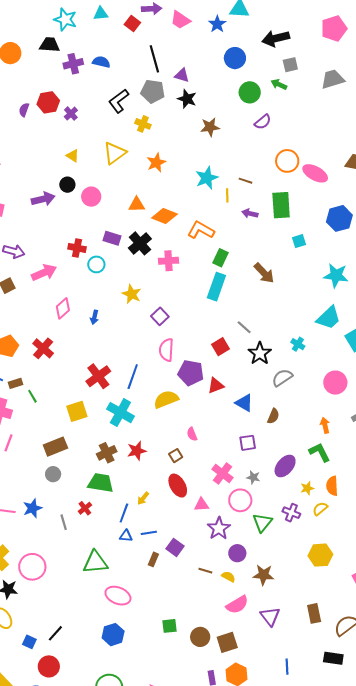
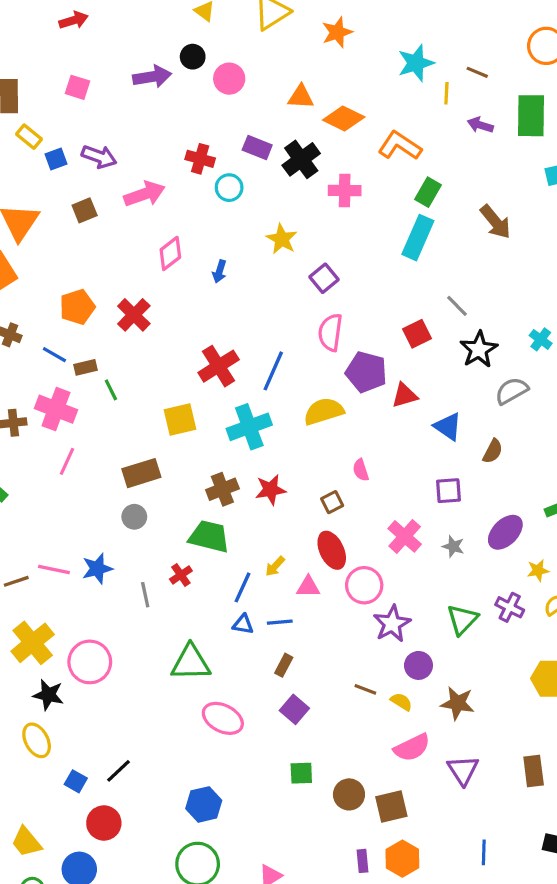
cyan cross: (120, 413) -> (249, 427), turned 36
pink circle: (240, 500) -> (364, 585), moved
pink triangle: (201, 505) -> (308, 587), moved
purple square: (175, 547) -> (294, 709), moved
blue hexagon: (113, 635) -> (204, 804), moved

